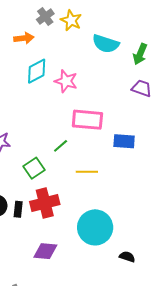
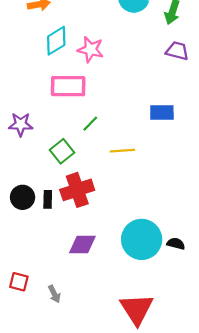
pink rectangle: (87, 120) -> (68, 86), moved
cyan circle: (95, 227) -> (142, 239), moved

